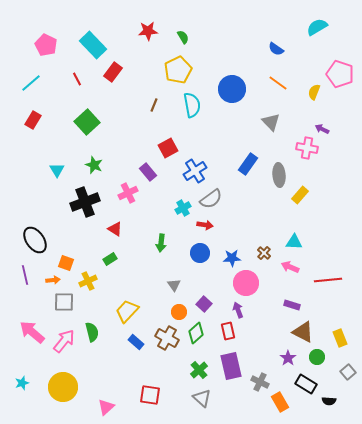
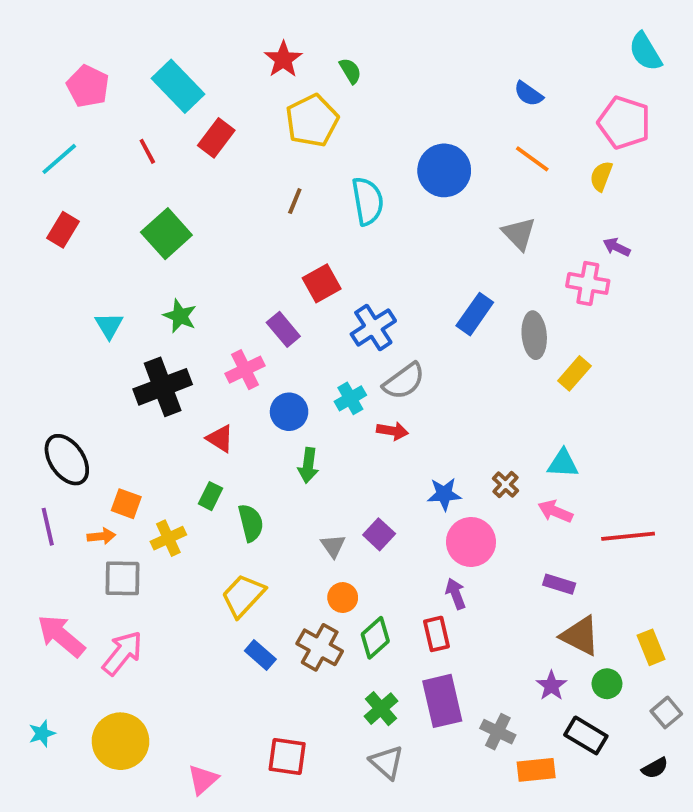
cyan semicircle: (317, 27) -> (645, 52), moved, turned -90
red star: (148, 31) -> (283, 59), turned -30
yellow pentagon: (178, 70) -> (312, 121), moved
pink pentagon: (340, 74) -> (624, 123), moved
blue circle: (200, 253) -> (289, 412), moved
green rectangle: (110, 259) -> (211, 496), turned -32
purple square: (204, 304) -> (379, 534), moved
green semicircle: (92, 332) -> (251, 523), moved
black semicircle: (329, 401) -> (655, 768), moved, turned -32
orange rectangle: (280, 402) -> (536, 770), turned -66

